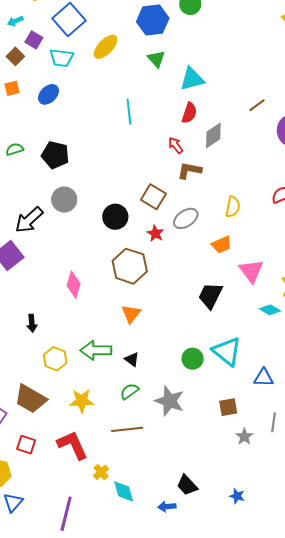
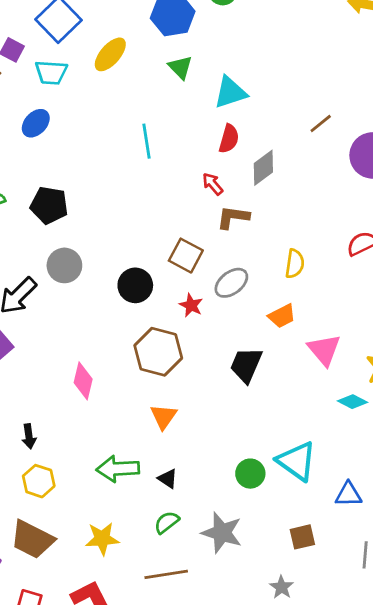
black trapezoid: (210, 296) -> (246, 365), moved
yellow hexagon: (55, 359) -> (39, 481), moved
gray star: (244, 437) -> (281, 587), moved

